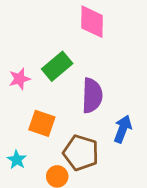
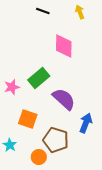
purple semicircle: (92, 96) -> (64, 99), turned -50

